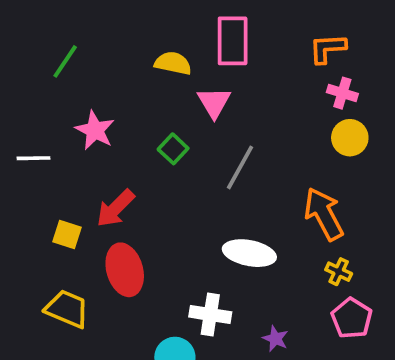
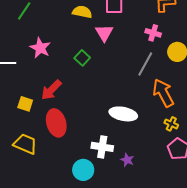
pink cross: (342, 93) -> (153, 33), moved
gray line: (240, 167) -> (145, 64), moved
purple star: (275, 339) -> (127, 160), moved

